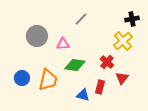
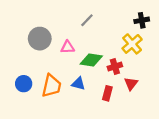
red cross: (107, 62) -> (115, 66), turned 32
green diamond: (75, 65) -> (91, 60), moved
blue triangle: (83, 95) -> (78, 84), moved

